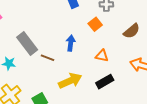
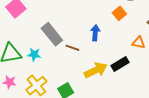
orange triangle: (102, 56) -> (139, 43), moved
black rectangle: (105, 82) -> (120, 64), moved

